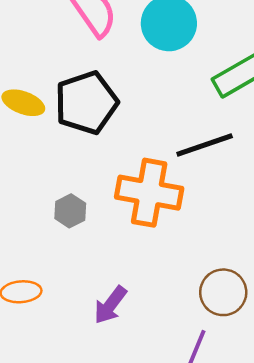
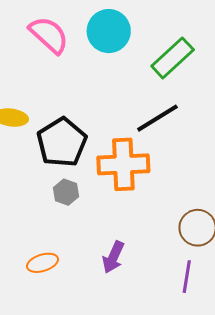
black pentagon: (86, 103) -> (62, 142), moved

